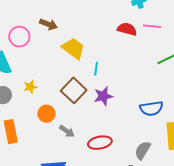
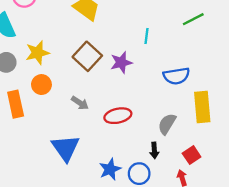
cyan line: (96, 69) -> (146, 36), moved
yellow star: (30, 87) -> (37, 53), size x1.5
orange circle: (46, 114) -> (41, 85), moved

